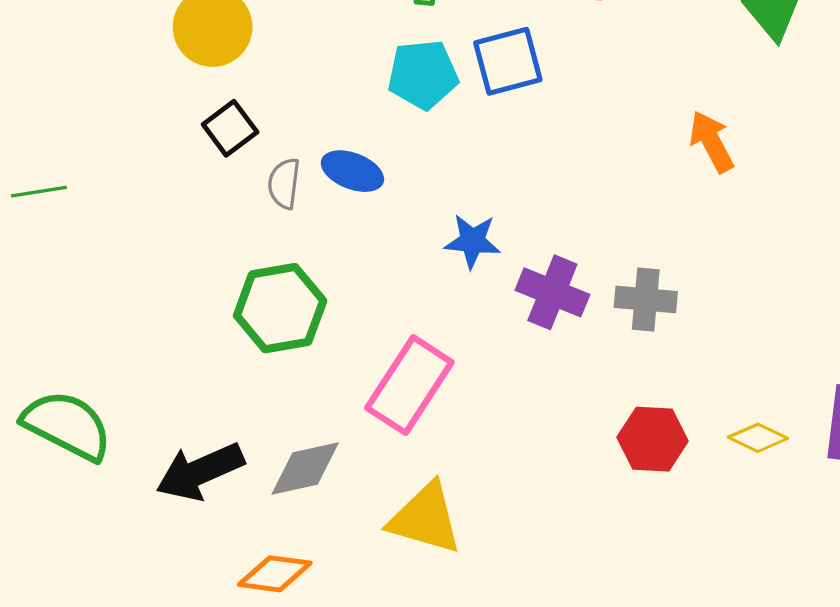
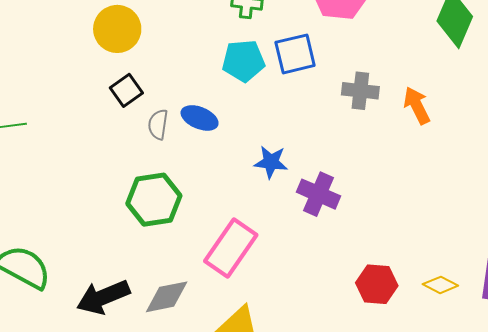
gray cross: (646, 299) -> (360, 91), moved

